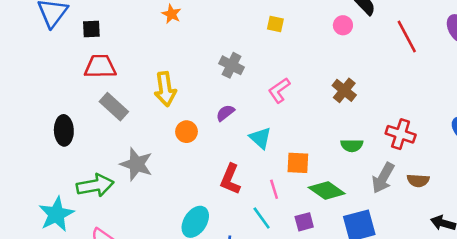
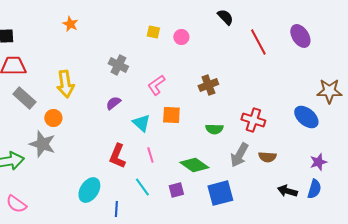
pink circle: (343, 25) -> (181, 37), moved
brown cross: (344, 90) -> (208, 85), turned 30
orange circle: (187, 132) -> (53, 118), moved
orange square: (298, 163) -> (171, 115), moved
pink line: (274, 189) -> (150, 155), moved

